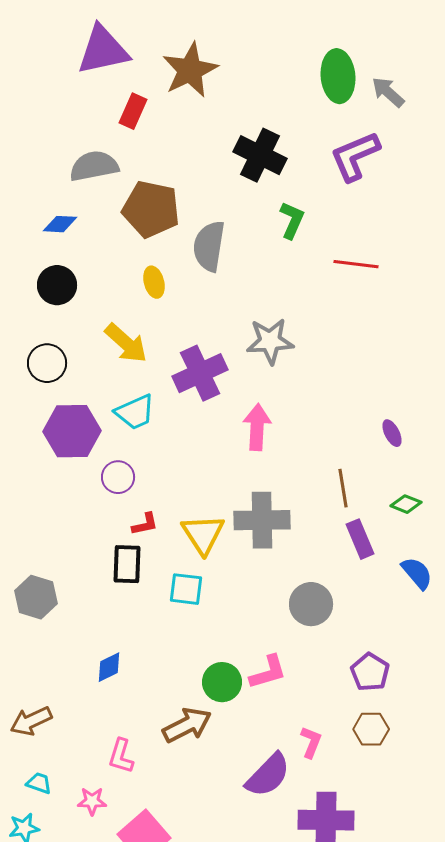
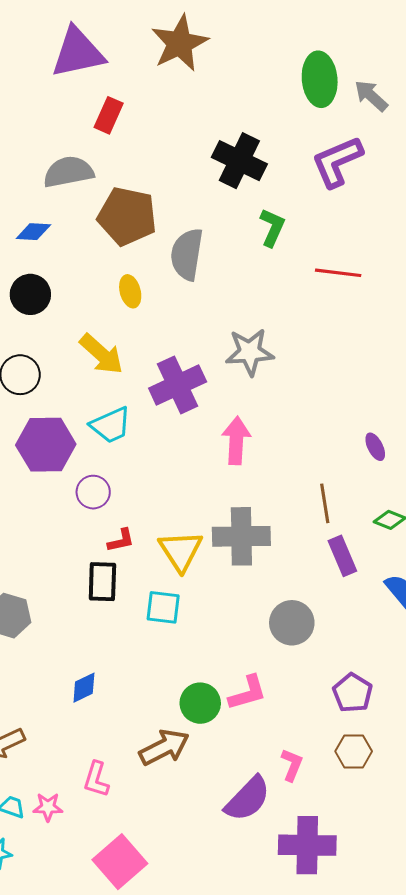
brown star: (190, 70) -> (180, 43), moved
pink star: (92, 801) -> (48, 807), moved

